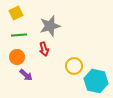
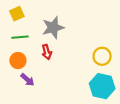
yellow circle: (74, 66) -> (102, 56), moved

